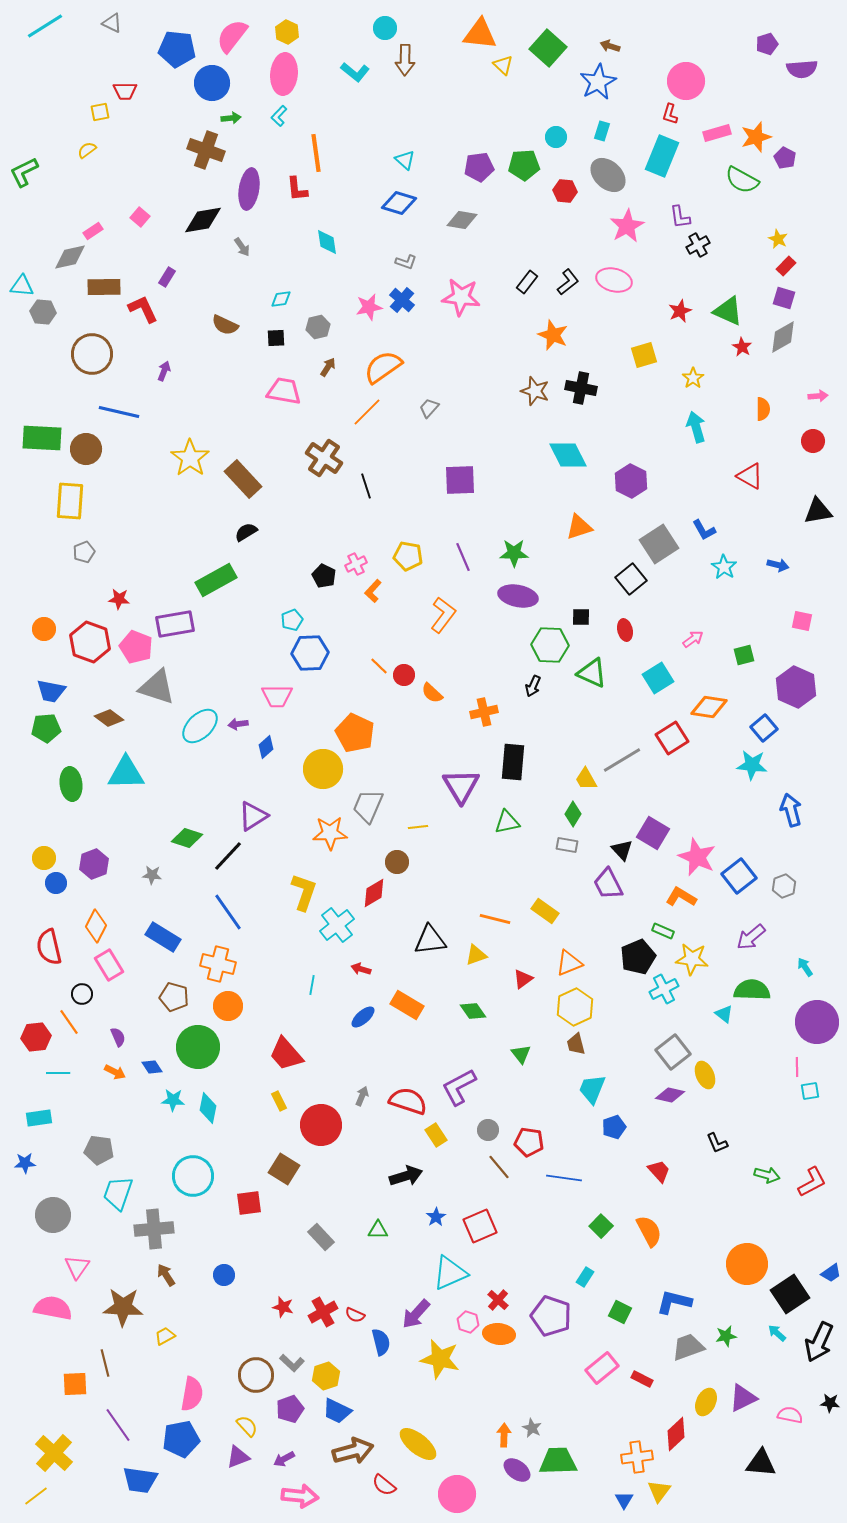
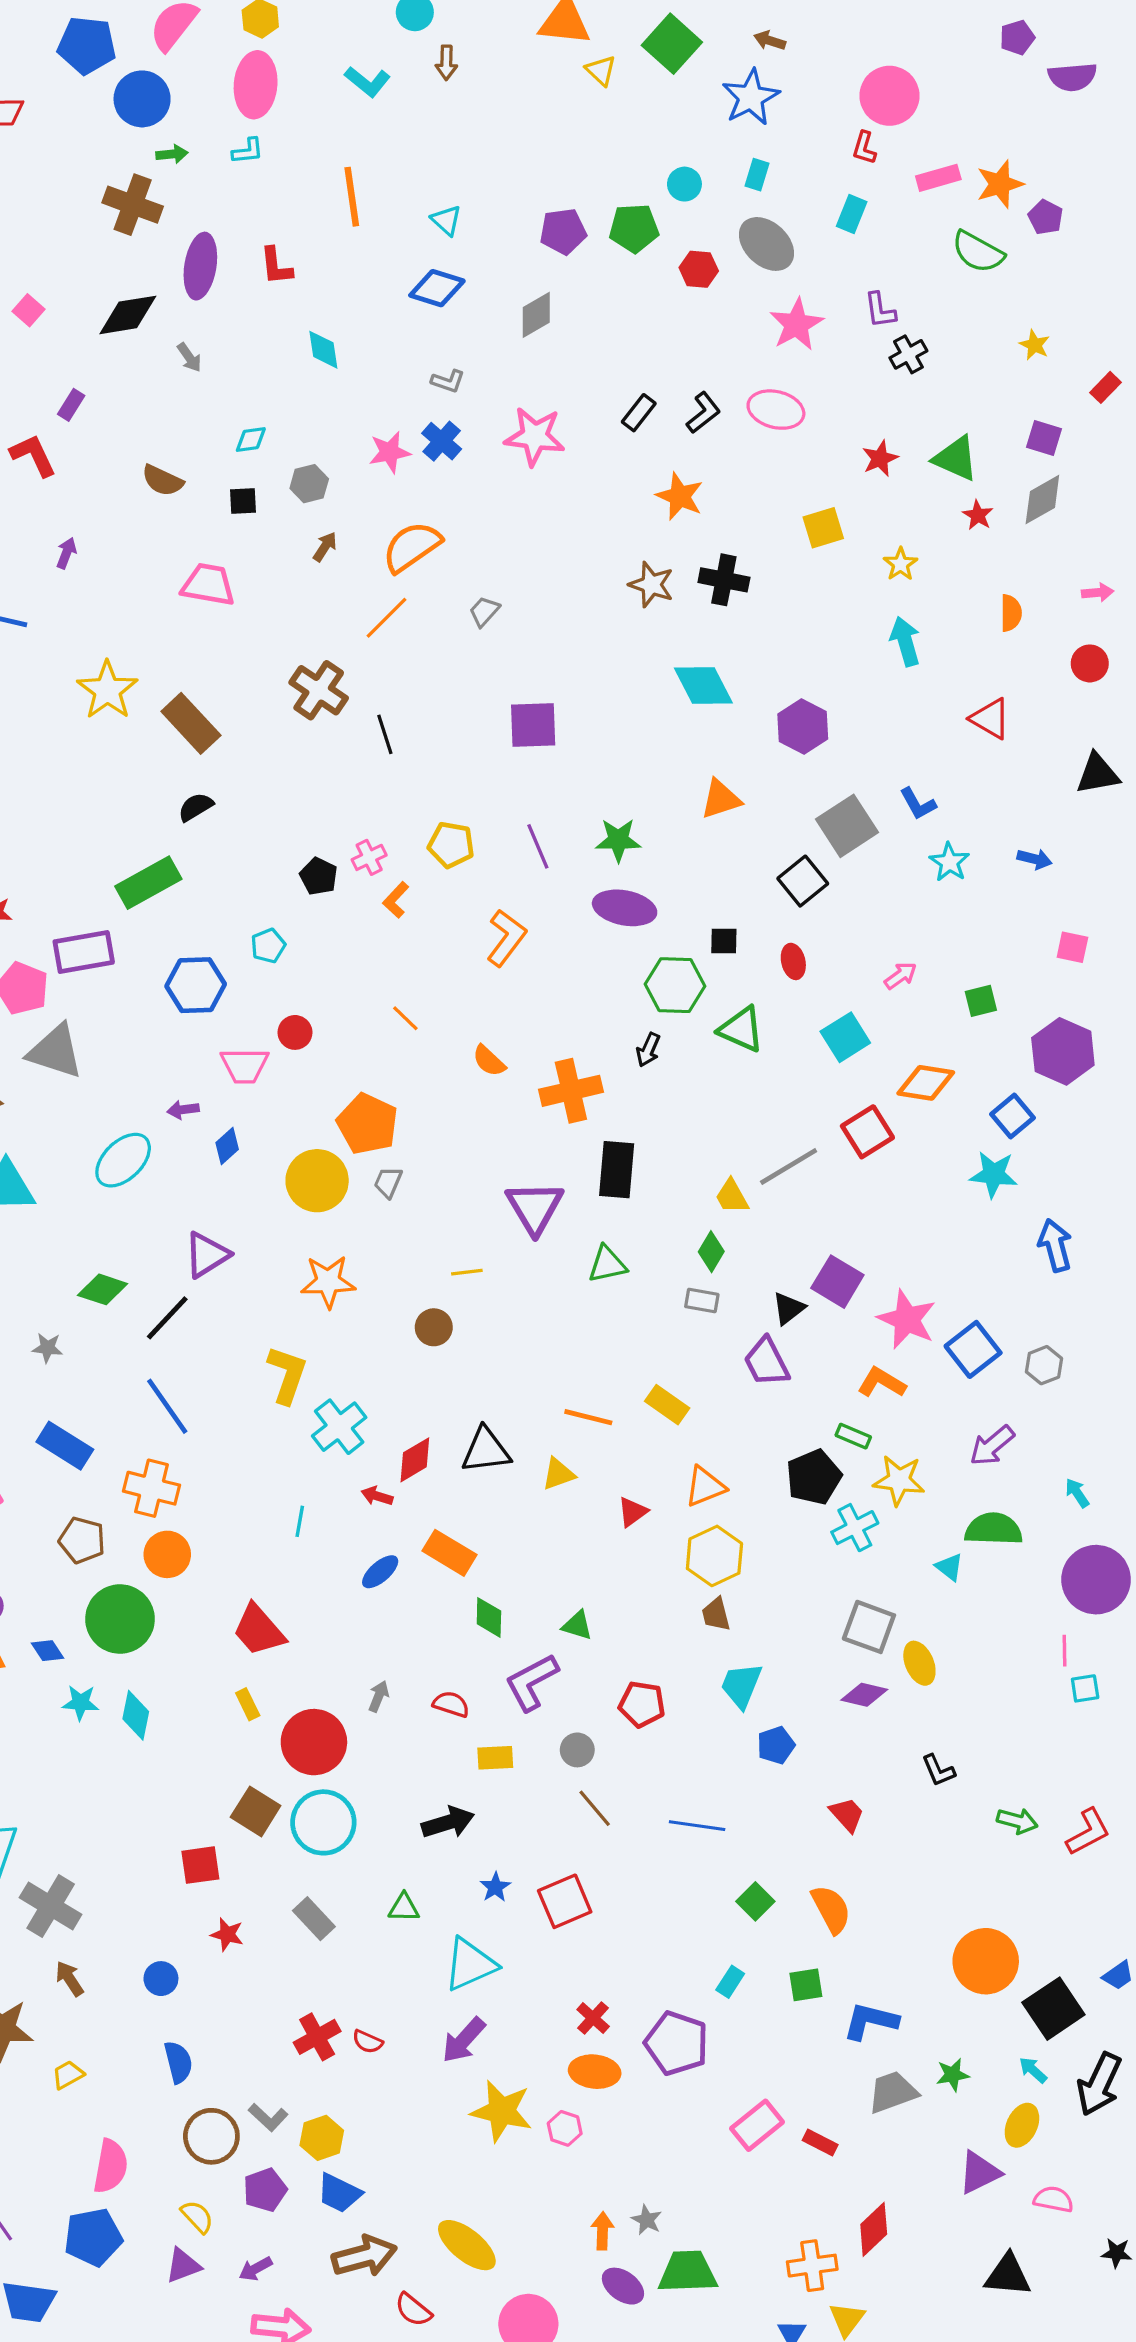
brown arrow: (405, 60) -> (446, 63), size x0.7
cyan L-shape: (279, 116) -> (248, 151), turned -140
orange line: (316, 153) -> (352, 197), moved
cyan rectangle: (662, 156) -> (852, 214), size x0.6
gray diamond: (462, 220) -> (536, 315), turned -40
red rectangle: (786, 266) -> (1106, 387), moved
pink trapezoid: (284, 391) -> (208, 585), moved
blue hexagon: (310, 653) -> (196, 985), moved
red circle: (404, 675) -> (295, 1032), moved
orange cross: (484, 712) -> (571, 1091), size x1.4
cyan ellipse: (200, 726) -> (123, 1160), moved
gray trapezoid: (368, 806) -> (388, 1182), moved, size x0.6
black triangle: (622, 850) -> (789, 1308), turned 35
red diamond: (374, 893) -> (415, 1460), moved
green diamond: (473, 1011) -> (489, 1617), moved, turned 36
gray square: (673, 1052) -> (869, 1627), turned -32
green triangle: (521, 1054) -> (577, 1625), moved, turned -35
red semicircle: (408, 1101) -> (451, 1704), size x0.6
yellow rectangle: (436, 1135) -> (495, 1758), turned -60
red pentagon: (529, 1142) -> (642, 1704), moved
cyan circle: (193, 1176) -> (323, 1822), moved
gray cross: (154, 1229) -> (51, 1906), turned 36
cyan triangle: (450, 1273) -> (470, 1964), moved
red star: (283, 1307) -> (227, 1934), moved
green square: (620, 1312) -> (806, 1985), moved, turned -35
pink hexagon: (468, 1322) -> (565, 2128), moved
blue semicircle: (381, 1342) -> (178, 2062), moved
yellow ellipse: (706, 1402) -> (1022, 2125), moved
black star: (830, 1403) -> (1117, 2253), moved

